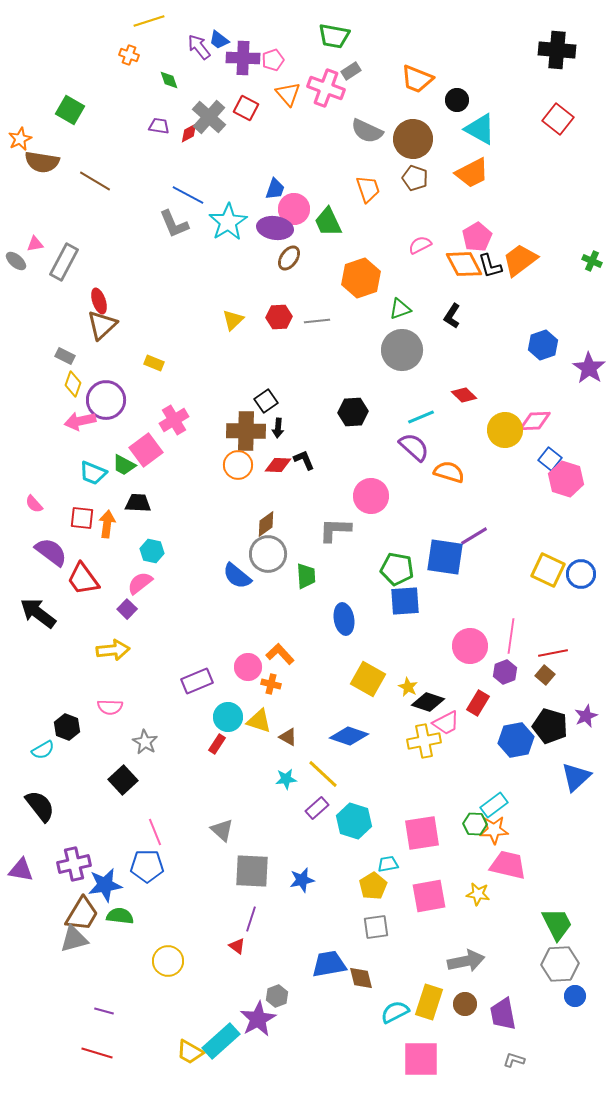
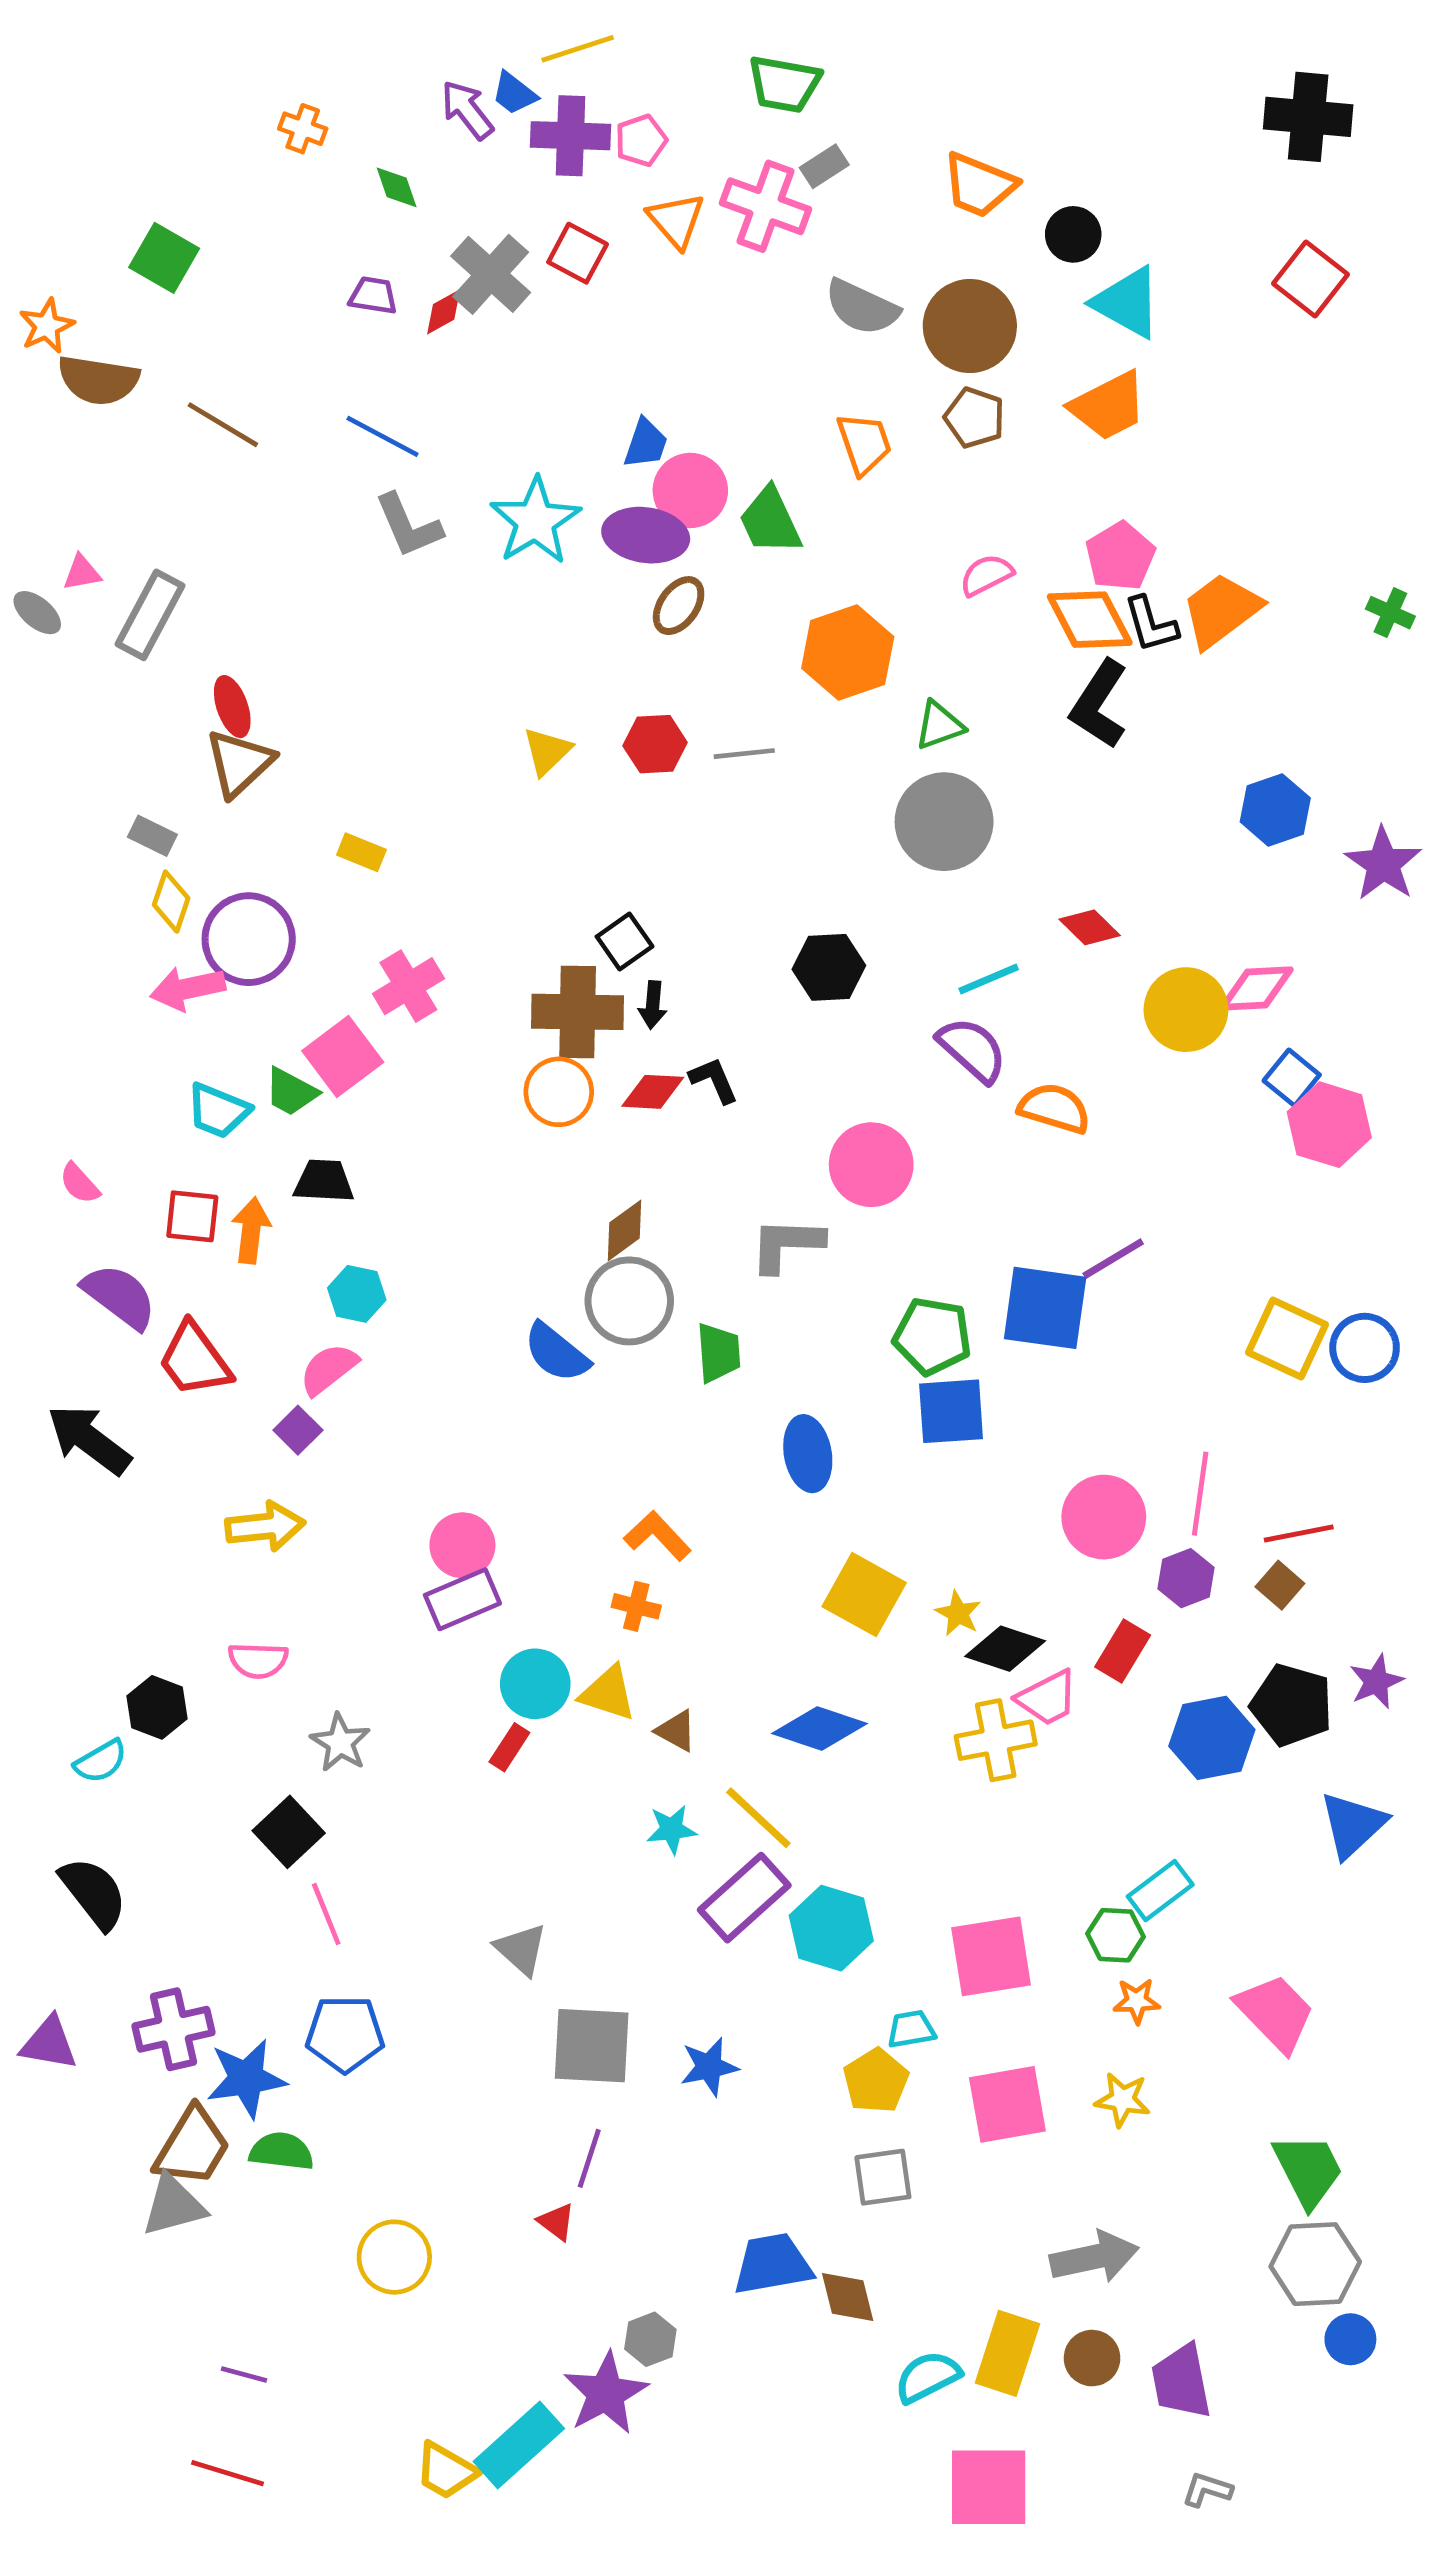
yellow line: (149, 21) -> (578, 49), moved
blue line: (188, 195) -> (383, 436), moved
black L-shape: (452, 316) -> (1099, 704), moved, size x1.5
pink circle: (248, 667) -> (462, 1545), moved
purple rectangle: (317, 808) -> (744, 1898), size x1.6
orange star: (494, 830) -> (1137, 2001), moved, size x0.7
pink line: (155, 832) -> (326, 1914), moved
pink trapezoid: (508, 865) -> (1275, 2013), moved, turned 33

